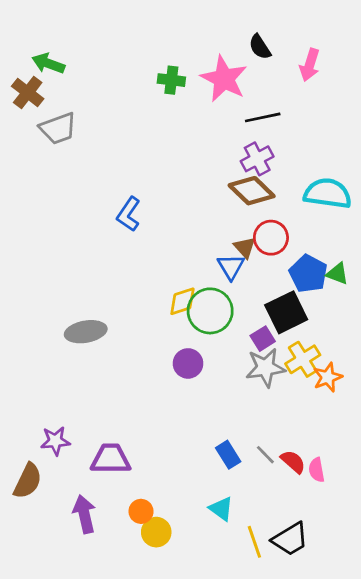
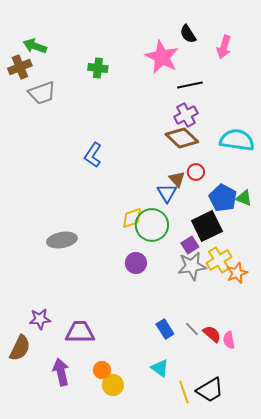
green cross: (171, 80) -> (98, 68), moved
brown cross: (28, 93) -> (20, 67), turned 30
red circle: (271, 238) -> (196, 172), size x0.7

